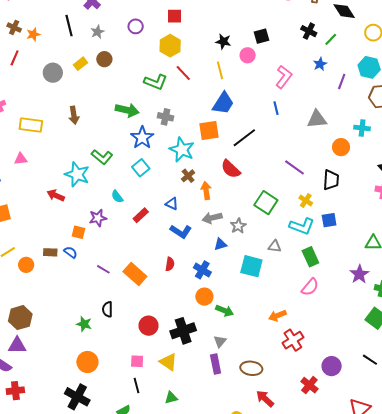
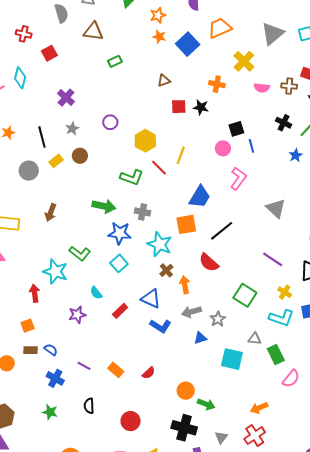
red square: (175, 16) -> (179, 107), moved
black line: (69, 26) -> (42, 137), moved
black star: (223, 42) -> (201, 107), moved
yellow line: (220, 70) -> (181, 155), moved, turned 36
pink L-shape: (284, 77) -> (238, 179), moved
blue line: (276, 108) -> (251, 146), moved
brown arrow: (74, 115) -> (51, 213), turned 30
gray triangle: (317, 119) -> (276, 208), moved, turned 50
blue star: (142, 138) -> (120, 233), turned -30
red arrow: (56, 195) -> (35, 293), turned 60
blue triangle: (172, 204) -> (151, 299), size x1.5
orange square: (79, 232) -> (28, 326), moved, turned -32
green rectangle: (310, 257) -> (276, 354), moved
red semicircle: (170, 264) -> (149, 373), moved, turned 40
blue cross: (202, 270) -> (55, 378), moved
orange rectangle: (135, 274) -> (116, 370), size x0.7
green star: (84, 324) -> (50, 412), moved
black cross: (183, 331) -> (184, 428), moved, turned 35
red cross: (293, 340) -> (255, 435), moved
gray triangle: (220, 341) -> (221, 437), moved

